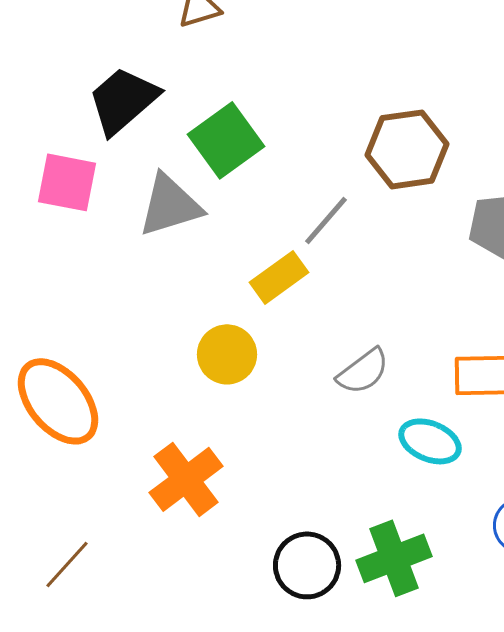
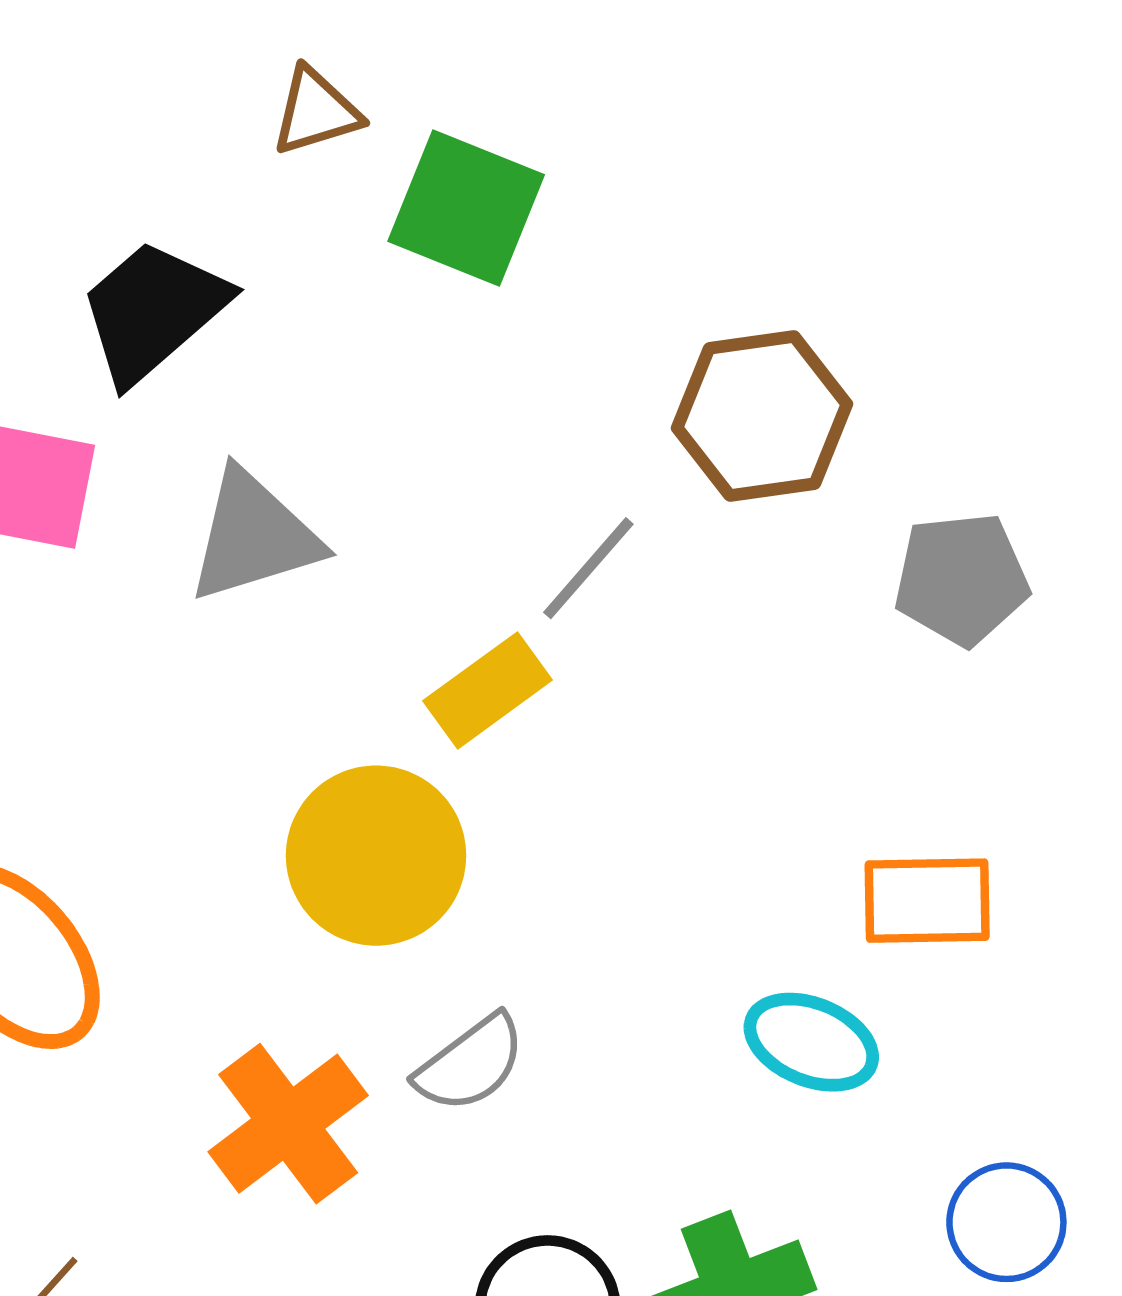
green square: (226, 140) -> (466, 208), moved, turned -32
yellow circle: (227, 354) -> (376, 856), size x1.4
gray semicircle: (363, 371) -> (470, 1064), moved

